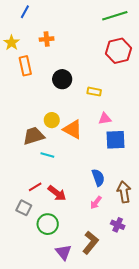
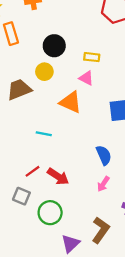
pink triangle: (105, 119) -> (86, 78), moved, turned 40
yellow circle: (52, 120) -> (44, 72), moved
brown trapezoid: (34, 136) -> (19, 89), moved
purple triangle: (63, 252) -> (70, 244), turned 30

